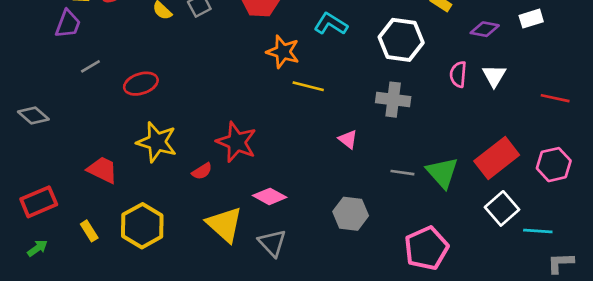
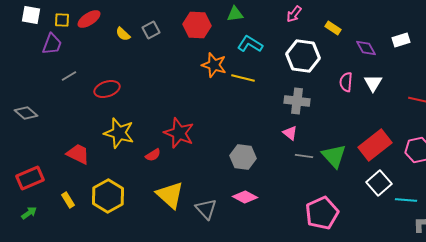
purple diamond: (485, 29) -> (366, 48), turned 50
yellow line: (308, 86) -> (243, 78), moved
pink triangle: (348, 139) -> (290, 133), moved
pink diamond: (270, 196) -> (245, 197), moved
gray hexagon: (351, 214) -> (243, 157), moved

